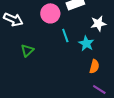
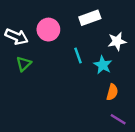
pink circle: (50, 13) -> (48, 30), moved
green triangle: (27, 50) -> (24, 64), moved

